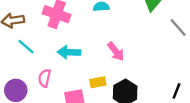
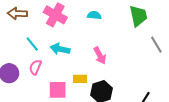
cyan line: (26, 47) -> (32, 44), moved

